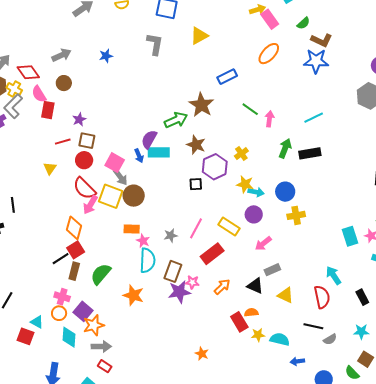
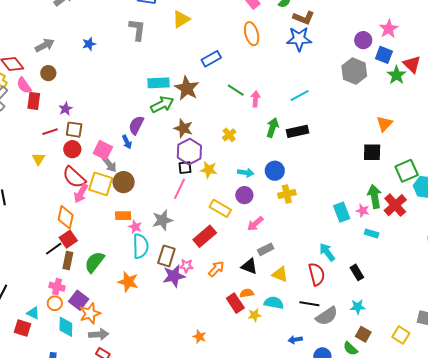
orange ellipse: (269, 54) -> (252, 34), turned -55
cyan rectangle: (159, 152) -> (158, 83), moved
purple hexagon: (215, 167) -> (189, 152), moved
yellow star: (245, 184) -> (209, 170), moved
pink line: (196, 228) -> (179, 189), moved
gray star: (171, 235) -> (162, 220), size x1.5
cyan semicircle: (280, 339) -> (274, 303), moved
gray semicircle: (330, 339) -> (327, 316), size x1.6

